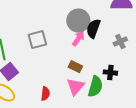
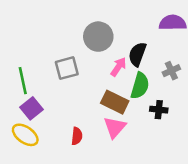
gray circle: (78, 21) -> (98, 37), moved
brown rectangle: (75, 67) -> (115, 102), size x1.5
green semicircle: (95, 87) -> (140, 86), moved

